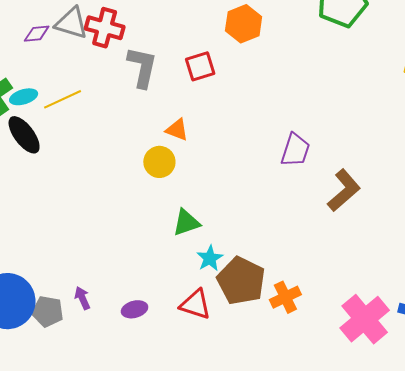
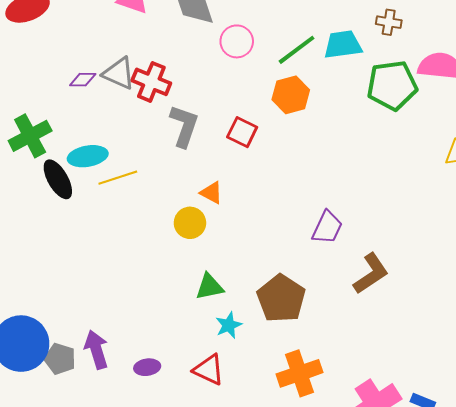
red square: (200, 66) -> (242, 132), turned 36
cyan ellipse: (24, 97) -> (88, 156), moved, size x1.4
yellow line: (63, 99) -> (118, 178), moved
brown pentagon: (241, 281) -> (281, 298), moved
orange cross: (285, 297) -> (300, 373), size x1.4
purple arrow: (82, 298) -> (96, 350), size x1.6

